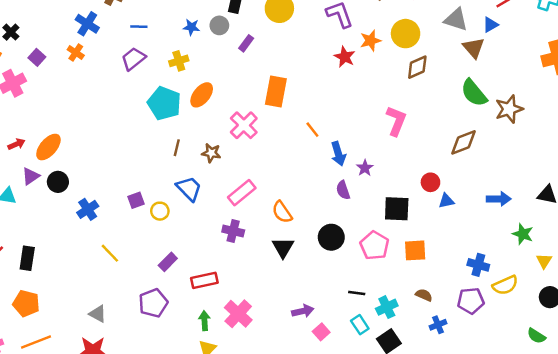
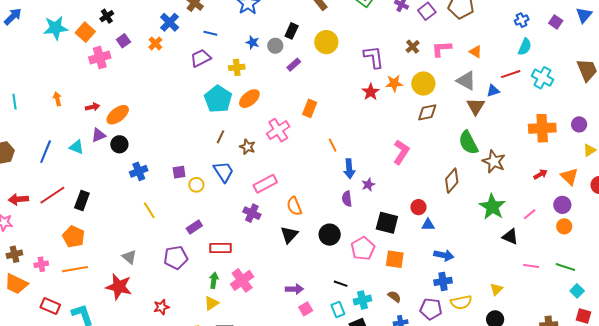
orange rectangle: (276, 92) -> (310, 108), size x0.7
brown star: (509, 109) -> (494, 162), turned 30
brown diamond: (463, 142) -> (452, 181), turned -40
blue arrow: (499, 199) -> (444, 255), moved
green star: (523, 234) -> (492, 207), moved, size x1.5
blue cross: (478, 265) -> (443, 281), turned -36

